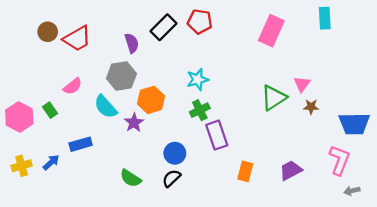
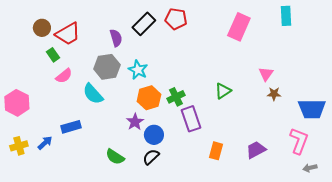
cyan star: (198, 79) -> (138, 70), moved, turned -30
green triangle: (274, 98) -> (223, 91), moved, size x0.7
orange hexagon: (151, 100) -> (149, 98), moved
green rectangle: (50, 110) -> (53, 55), moved
purple star: (134, 123) -> (135, 122), moved

